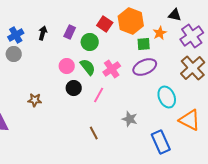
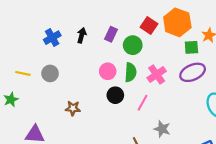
gray circle: (14, 54) -> (50, 73), moved
green semicircle: (88, 67) -> (131, 72), turned 42
gray star: (130, 119) -> (162, 129), moved

